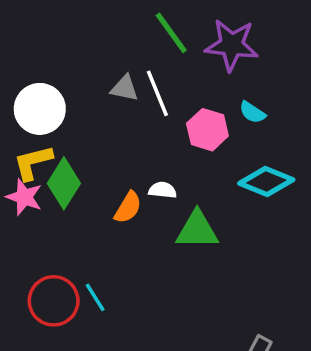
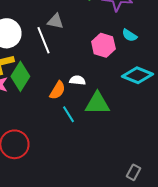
white line: (157, 93) -> (43, 40), moved
cyan line: (95, 297) -> (68, 114), moved

